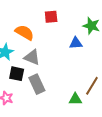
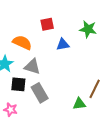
blue triangle: (76, 43) -> (63, 44), moved

